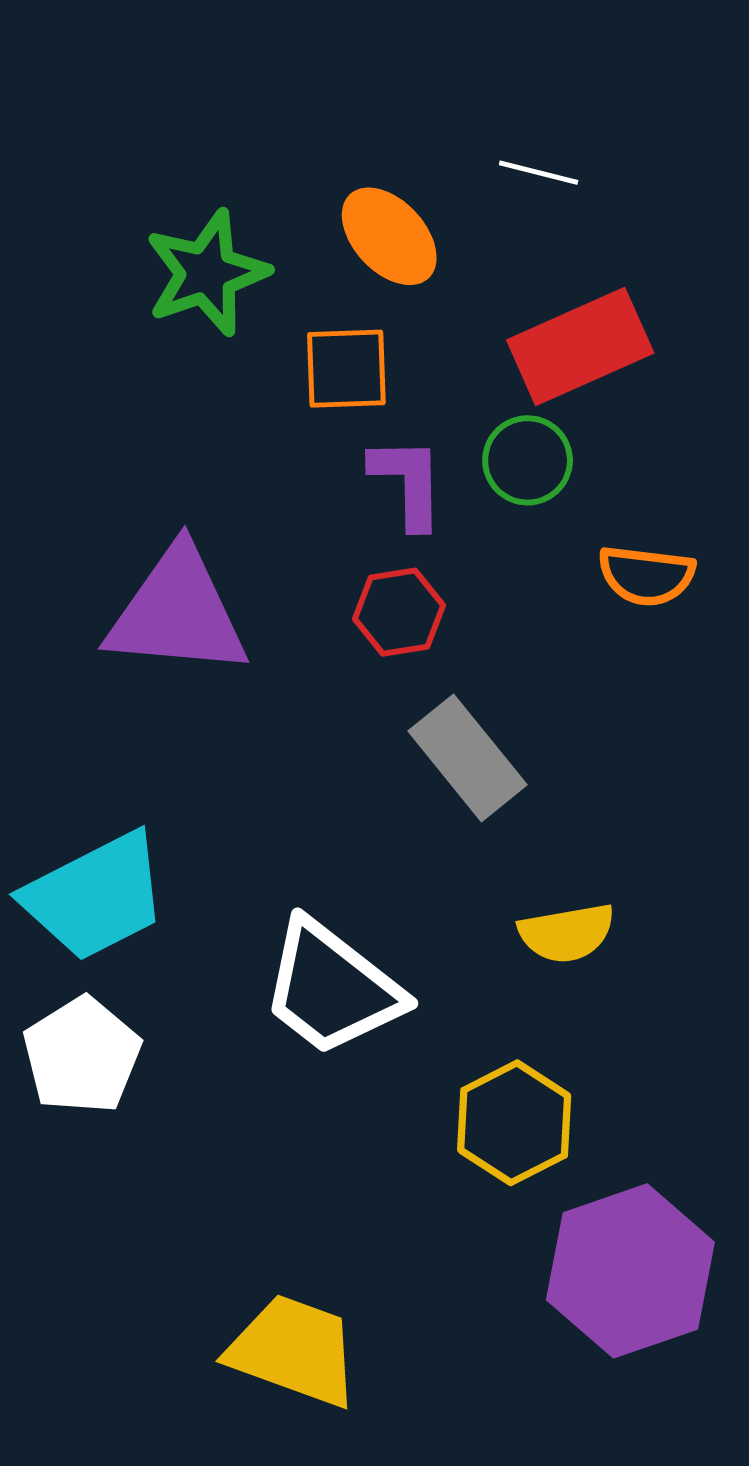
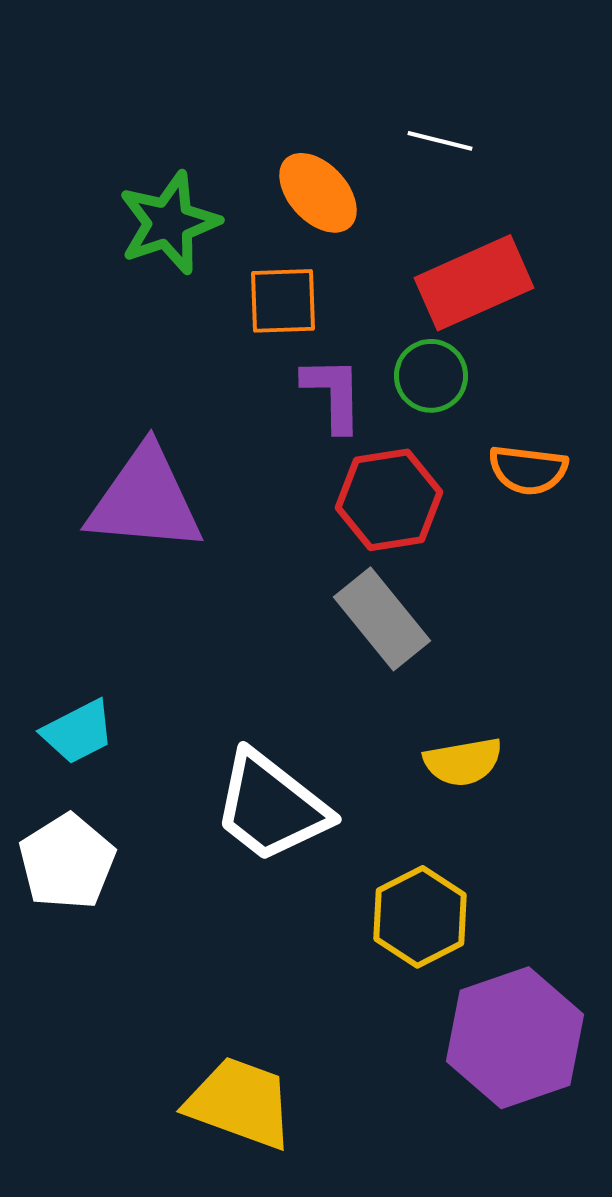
red hexagon: (399, 612) -> (389, 500), moved, size x1.4
cyan trapezoid: (95, 896) -> (78, 732), size x0.6

